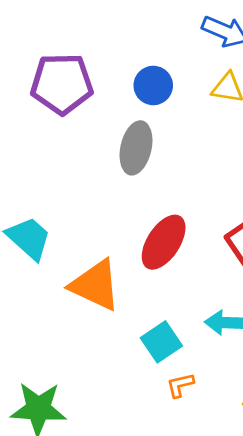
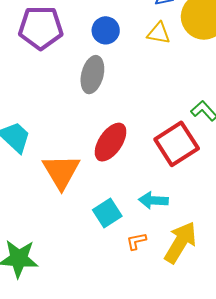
orange triangle: (95, 285) -> (61, 172), turned 33
orange L-shape: (180, 385) -> (136, 241), moved

